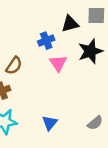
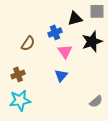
brown semicircle: (14, 66) -> (28, 43), moved
blue triangle: (50, 123) -> (61, 75), moved

